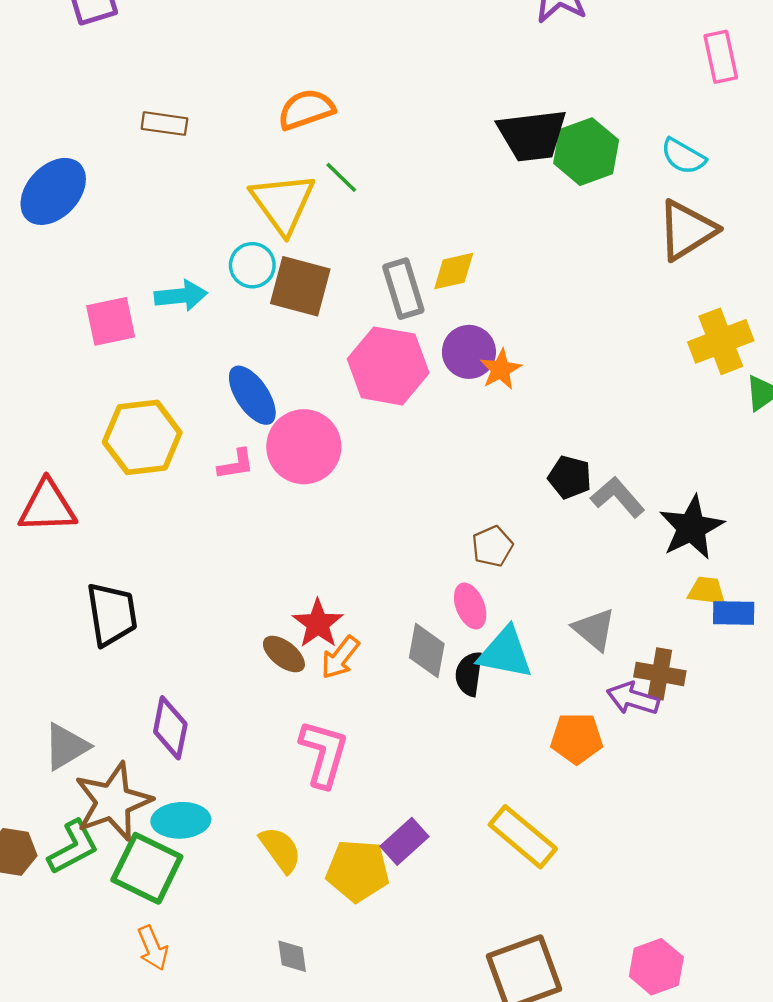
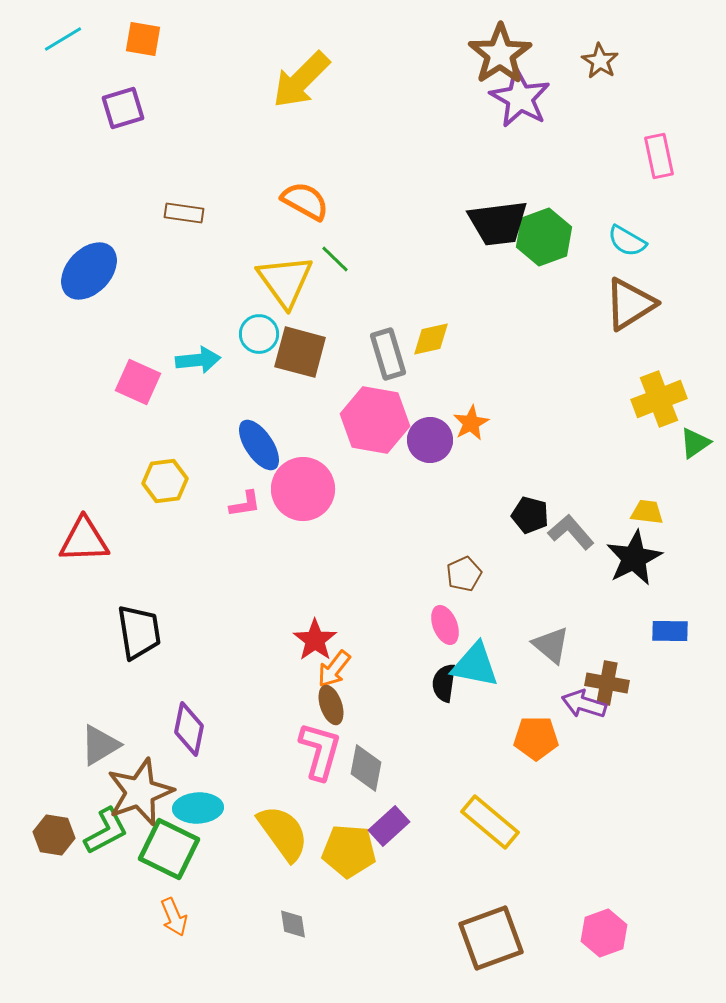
orange semicircle: (306, 109) -> (305, 201), turned 48
pink square: (111, 321) -> (138, 382), turned 36
purple circle: (469, 352) -> (430, 440), moved
yellow hexagon: (142, 437) -> (165, 481), size x0.7
yellow trapezoid: (707, 591) -> (647, 512), moved
gray diamond: (427, 651) -> (366, 768), moved
brown ellipse: (284, 654) -> (331, 705), moved, turned 33
yellow semicircle: (280, 850) -> (283, 833), size x1.4

